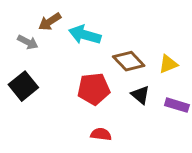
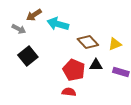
black square: (23, 86) -> (28, 56), moved
red pentagon: (94, 89) -> (74, 70), moved, turned 30
black triangle: (140, 95) -> (96, 65), turned -40

